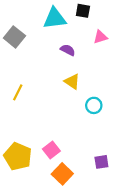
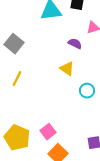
gray square: (14, 37) -> (14, 44), moved
purple semicircle: (68, 50) -> (75, 44), moved

